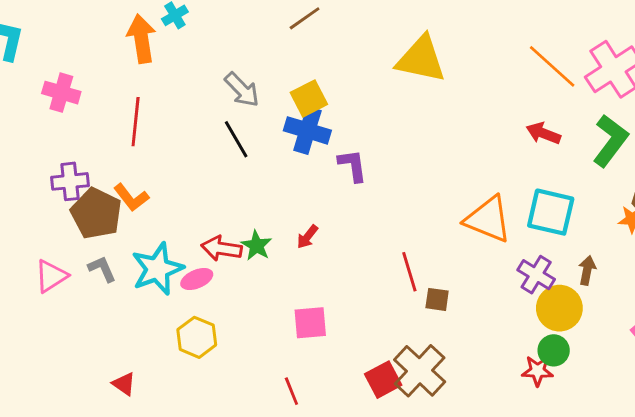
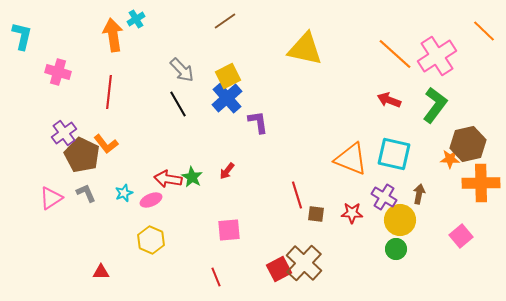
blue cross: (307, 130) -> (227, 98), turned 32
purple cross: (70, 181) -> (64, 133), turned -30
cyan star: (157, 269) -> (124, 193), size x0.5
red star: (538, 371) -> (352, 213), moved
red triangle: (124, 384) -> (101, 272), turned -36

